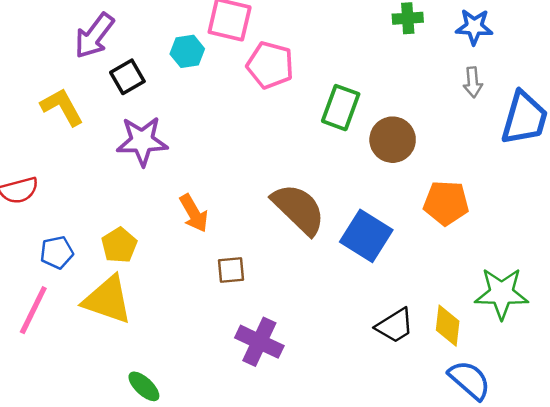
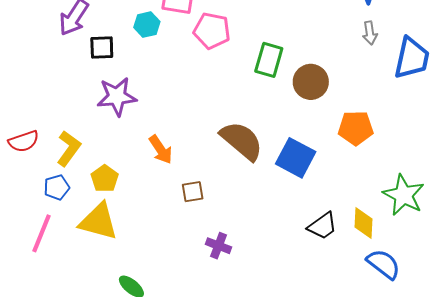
black square: (127, 77) -> (102, 48), turned 32
yellow L-shape: (62, 107) -> (69, 148), moved, turned 69
green star: (502, 293) -> (404, 195), turned 30
purple cross: (259, 342) -> (218, 246), size x0.7

